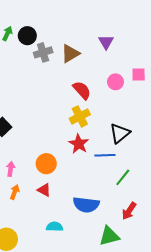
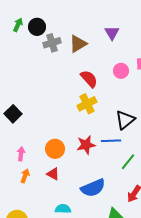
red star: (79, 144) -> (86, 145), moved, turned 30
blue semicircle: (86, 205) -> (93, 188), turned -30

